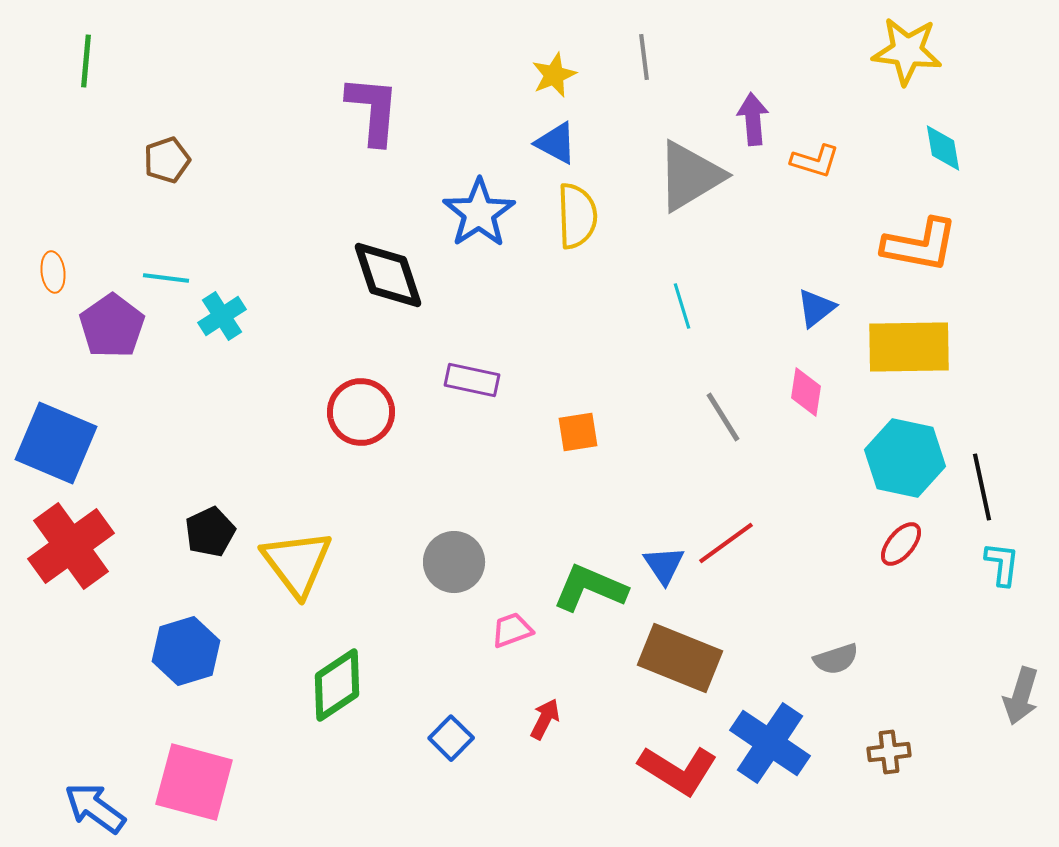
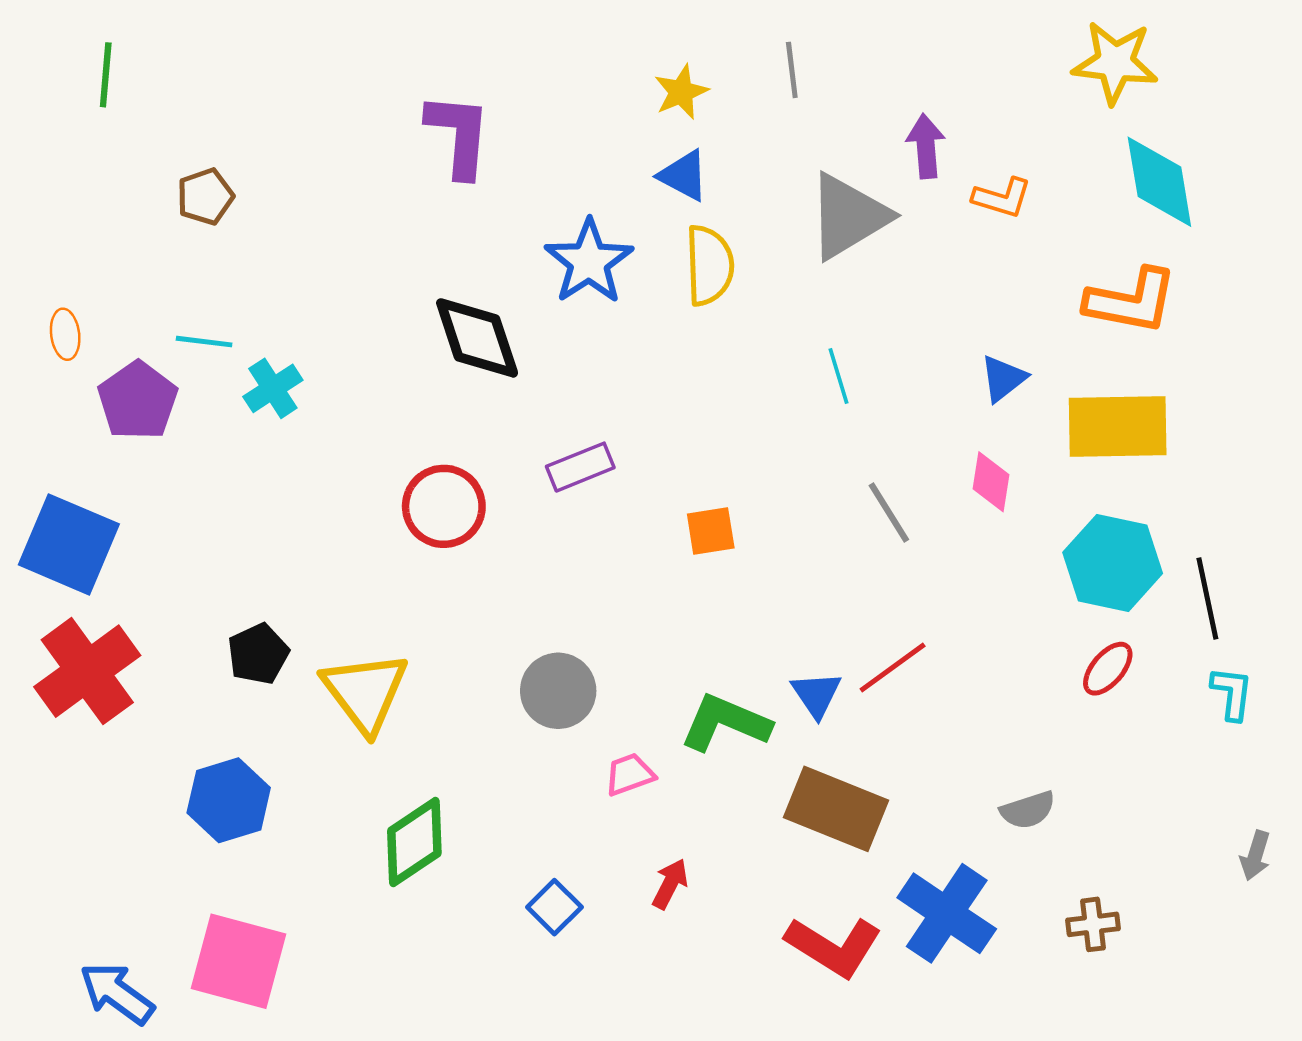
cyan diamond: (943, 148) -> (1159, 182), size x1.6
purple rectangle: (472, 380) -> (580, 467), turned -34
gray arrow: (1021, 696) -> (1255, 856), size x0.7

